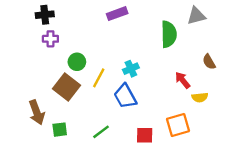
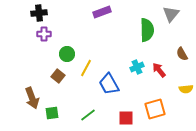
gray triangle: (196, 16) -> (171, 14), turned -36
cyan cross: (131, 69) -> (137, 67), moved
brown square: (67, 87) -> (58, 76), size x0.6
yellow semicircle: (200, 97) -> (186, 89), moved

